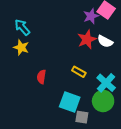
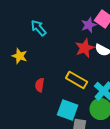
cyan arrow: (22, 27) -> (39, 28), moved
yellow rectangle: (79, 72) -> (77, 80), size x1.5

